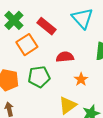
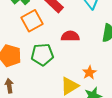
orange star: (81, 79) -> (89, 73), moved

